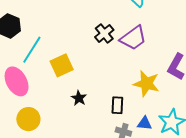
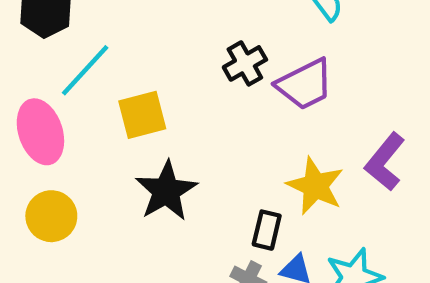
black star: (79, 98) -> (166, 191), size x1.8
black rectangle: (117, 105) -> (267, 230), moved

